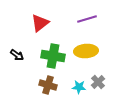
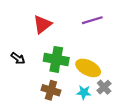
yellow ellipse: (86, 51) -> (88, 68), moved, turned 30

